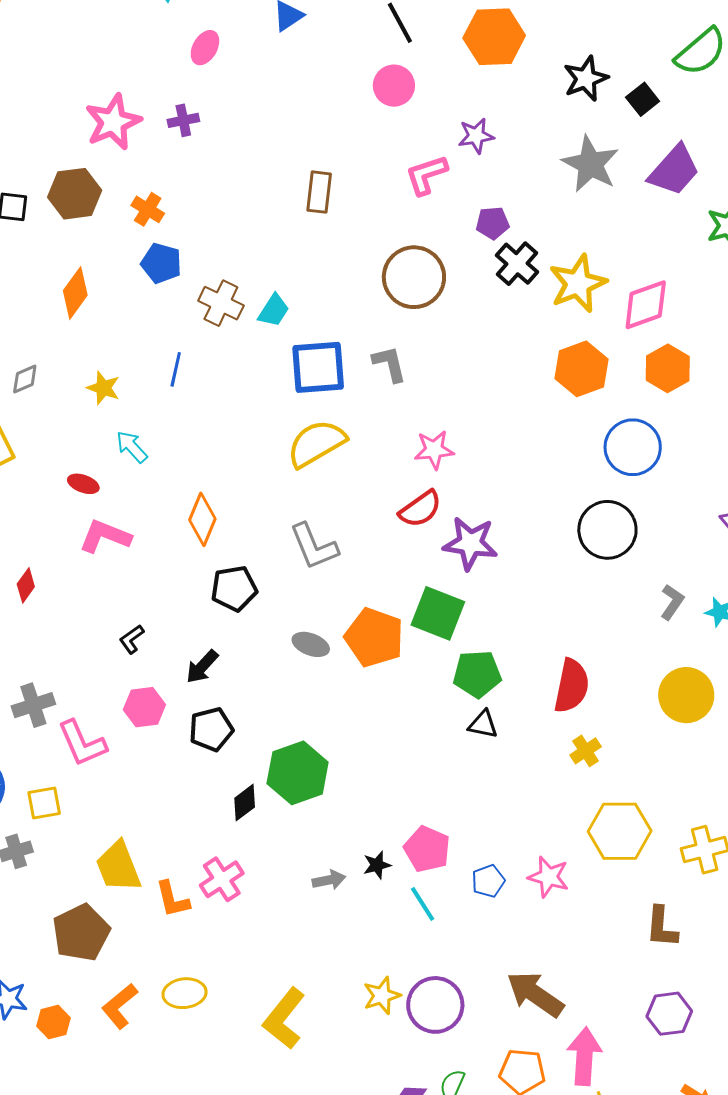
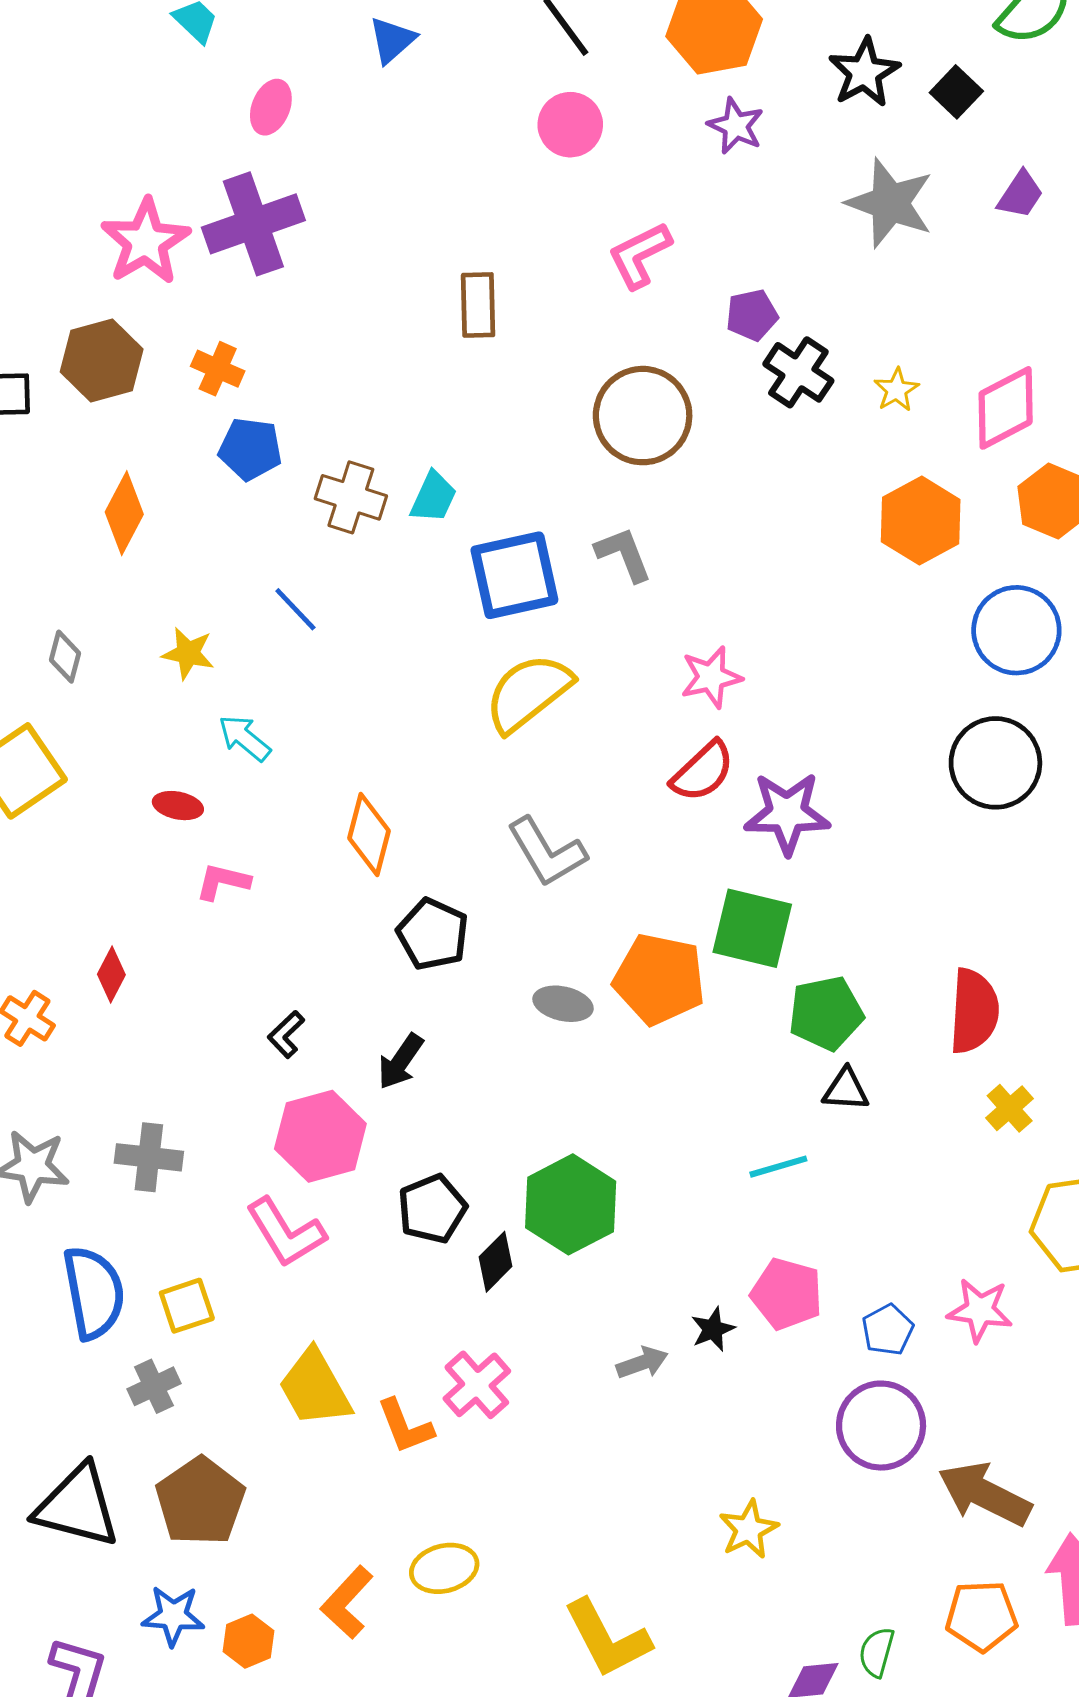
purple cross: (183, 120) -> (253, 224), size x2.0
purple star: (476, 136) -> (736, 126), moved, turned -30
purple trapezoid: (674, 170) -> (1020, 195), size x0.6
yellow star: (578, 283) -> (897, 390), size x0.5
blue line: (176, 369) -> (295, 609), turned -48
gray diamond: (25, 379) -> (65, 657), turned -44
pink L-shape: (105, 536) -> (223, 882), size x0.7
black pentagon: (234, 589) -> (433, 934), turned -30
gray cross: (33, 705) -> (149, 1157), turned 33
pink hexagon: (144, 707) -> (320, 1136), size x1.4
black pentagon: (211, 729) -> (432, 1209), moved
pink L-shape: (82, 743) -> (286, 1233), moved
cyan line: (423, 904) -> (778, 1167), moved, turned -66
brown pentagon: (81, 933) -> (200, 1501), moved
purple circle: (435, 1005) -> (881, 1426), moved
yellow L-shape: (284, 1018) -> (607, 1639), moved, turned -58

